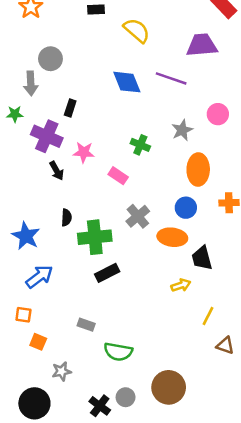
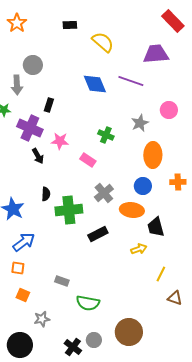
black rectangle: (107, 273) -> (98, 234), moved
orange square: (23, 315) -> (18, 268), moved

